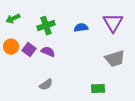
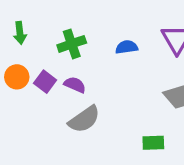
green arrow: (13, 19) -> (20, 33), turned -72
gray semicircle: (46, 85) -> (84, 119), moved, size x1.5

